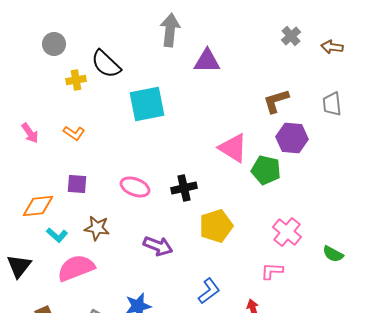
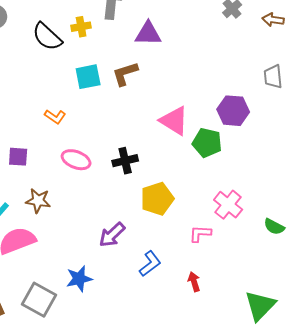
yellow cross: (76, 80) -> (81, 27), moved
brown L-shape: (276, 101) -> (125, 74), moved
cyan square: (147, 104) -> (88, 77), size x0.7
orange L-shape: (74, 133) -> (55, 117), moved
purple arrow: (158, 246) -> (112, 235), moved, turned 116
pink L-shape: (272, 271) -> (200, 234), moved

